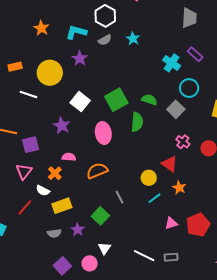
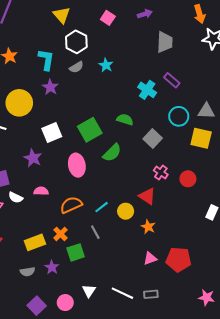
cyan L-shape: (76, 32) -> (46, 60), turned 85
cyan circle: (189, 88) -> (179, 116), moved
green semicircle: (149, 100) -> (125, 120), moved
white square: (80, 102) -> (52, 133), turned 30
green semicircle: (137, 122) -> (112, 153), turned 42
orange cross: (55, 173) -> (61, 234), moved
orange star: (179, 188) -> (148, 227), moved
white semicircle: (43, 191) -> (16, 197), moved
cyan line: (155, 198) -> (102, 207), moved
green square: (100, 216) -> (76, 252), turned 30
red pentagon: (198, 225) -> (179, 260), turned 30
white triangle: (104, 248) -> (89, 291), moved

